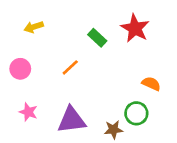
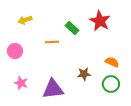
orange line: (70, 67) -> (52, 42), moved, turned 40
green circle: (136, 113) -> (111, 84), moved
brown star: (113, 130) -> (84, 74), moved

